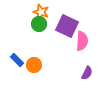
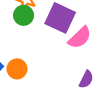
pink semicircle: (82, 41) -> (80, 38), turned 42

